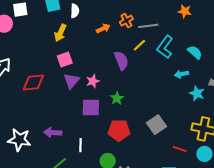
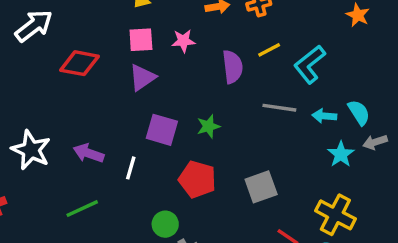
gray line: (148, 26) -> (279, 108), moved
cyan semicircle: (195, 52) -> (359, 112), moved
pink star: (93, 81) -> (183, 41), moved
white line: (80, 145) -> (131, 168), moved

